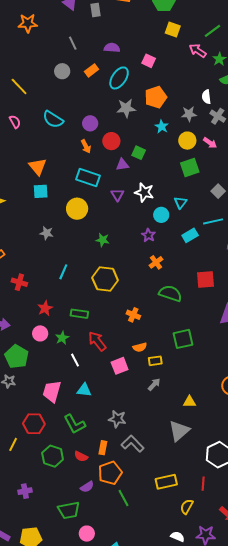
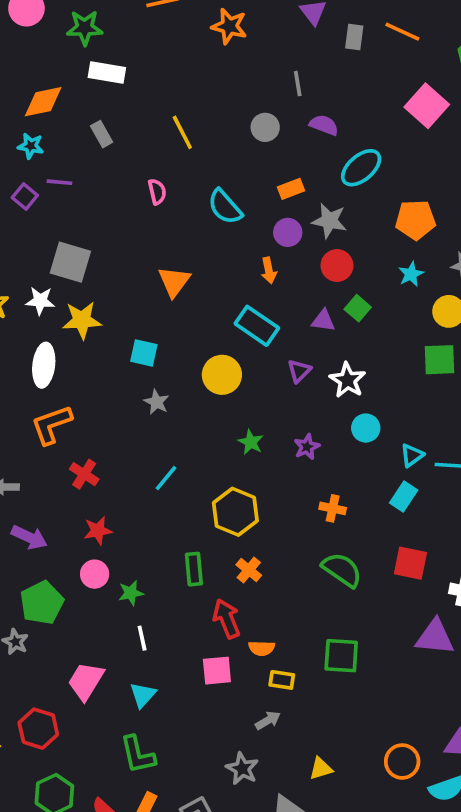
purple semicircle: (112, 48) -> (324, 125), moved
pink square: (149, 61) -> (427, 106), moved, size x1.6
orange rectangle: (91, 70) -> (291, 189), moved
gray star: (126, 108) -> (329, 221), moved
red circle: (111, 141) -> (337, 266), moved
cyan square: (41, 191) -> (144, 353), moved
cyan triangle: (180, 203) -> (412, 455), moved
purple star: (148, 235) -> (307, 447), moved
cyan rectangle: (190, 235) -> (404, 496), moved, turned -42
orange cross: (156, 262) -> (333, 508), turned 32
red star: (45, 308) -> (98, 531), moved
green rectangle: (79, 314) -> (194, 569), moved, turned 60
orange cross: (133, 315) -> (249, 570), moved
red arrow: (97, 341) -> (227, 619), moved
cyan triangle: (84, 390) -> (143, 695), turned 49
yellow triangle: (189, 402) -> (321, 769), turned -32
gray star: (117, 419) -> (242, 769), moved
green L-shape: (75, 424) -> (138, 755), moved

